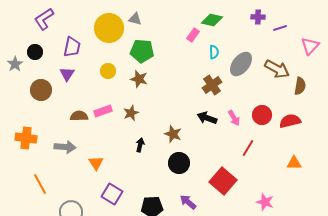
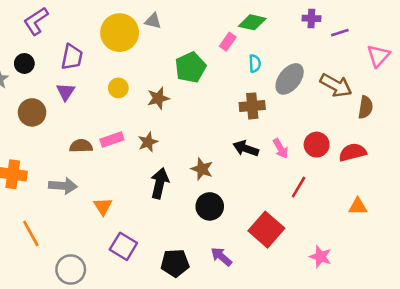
green pentagon: (142, 51) -> (190, 67), moved, turned -30
brown star: (139, 79) -> (158, 98), turned -30
brown cross: (212, 85) -> (252, 106), turned 30
black arrow: (140, 145) -> (160, 183), size x1.6

